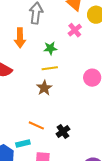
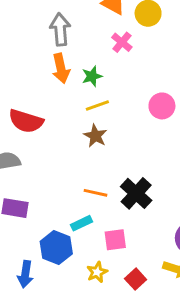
orange arrow: (20, 38) -> (61, 68), moved
black cross: (63, 131) -> (136, 193), size x1.5

